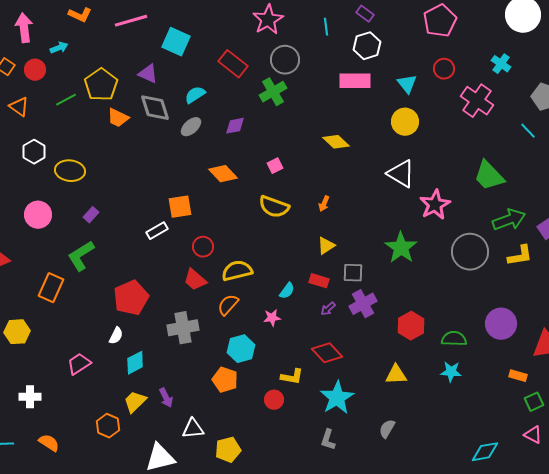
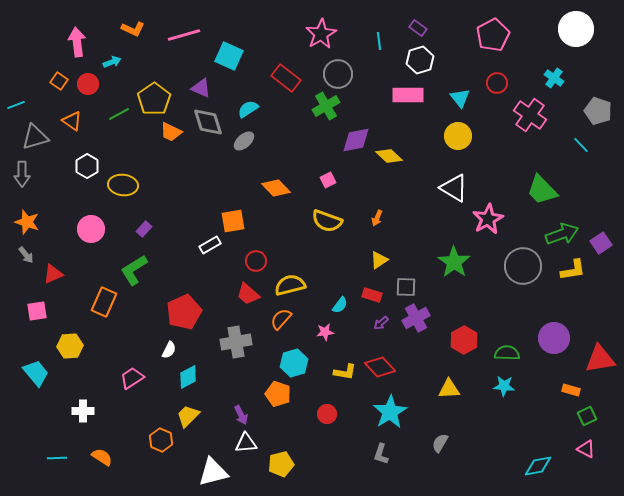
purple diamond: (235, 126) -> (356, 140), moved, size x1.4
yellow L-shape: (292, 377) -> (345, 372), moved
purple arrow: (166, 398) -> (241, 415), moved

